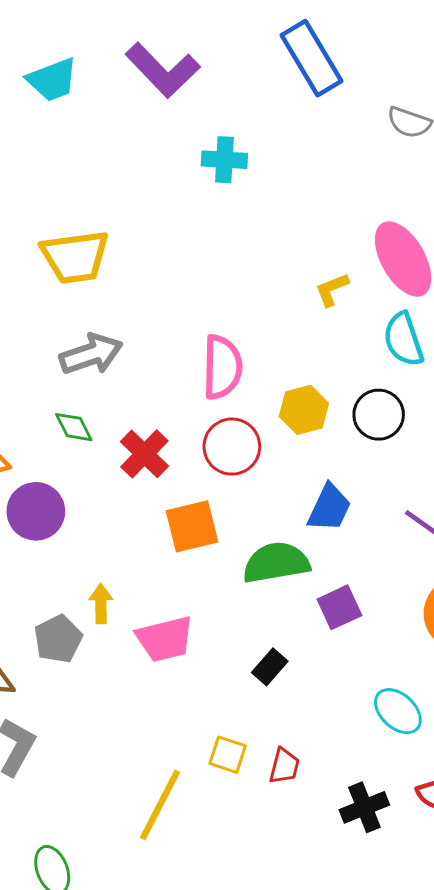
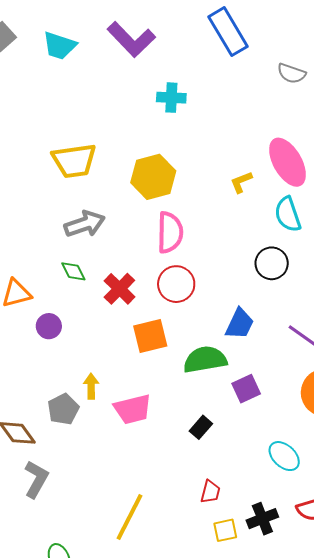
cyan trapezoid: (52, 80) -> (60, 46), turned 39
yellow hexagon: (304, 410) -> (153, 177), moved, size x1.4
purple circle: (36, 511) -> (49, 326), size x0.7
yellow square: (228, 755) -> (225, 530), moved, turned -30

